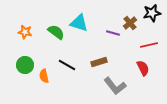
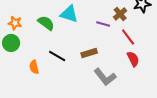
red line: (149, 45) -> (128, 37), moved, turned 66
green circle: (25, 65) -> (11, 43), moved

